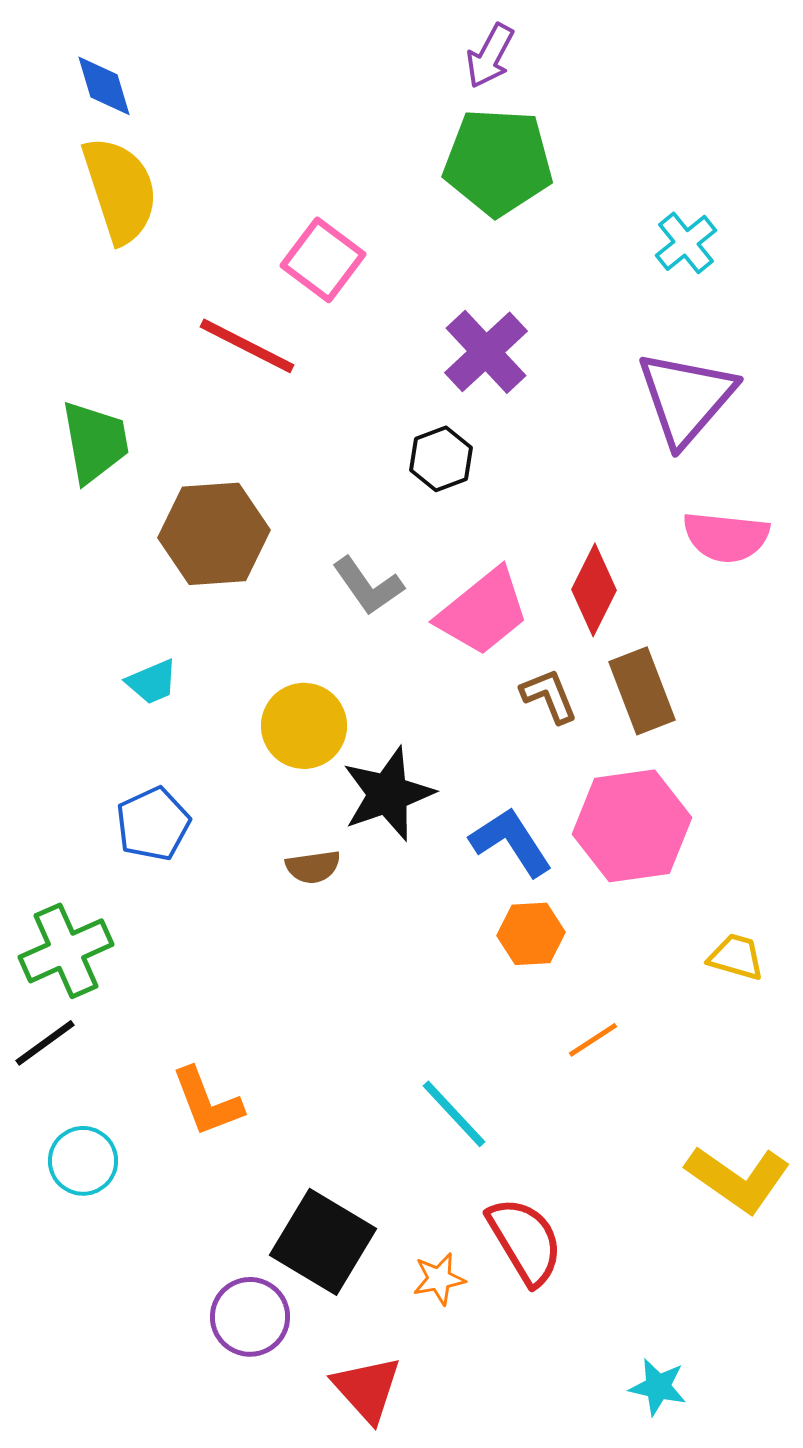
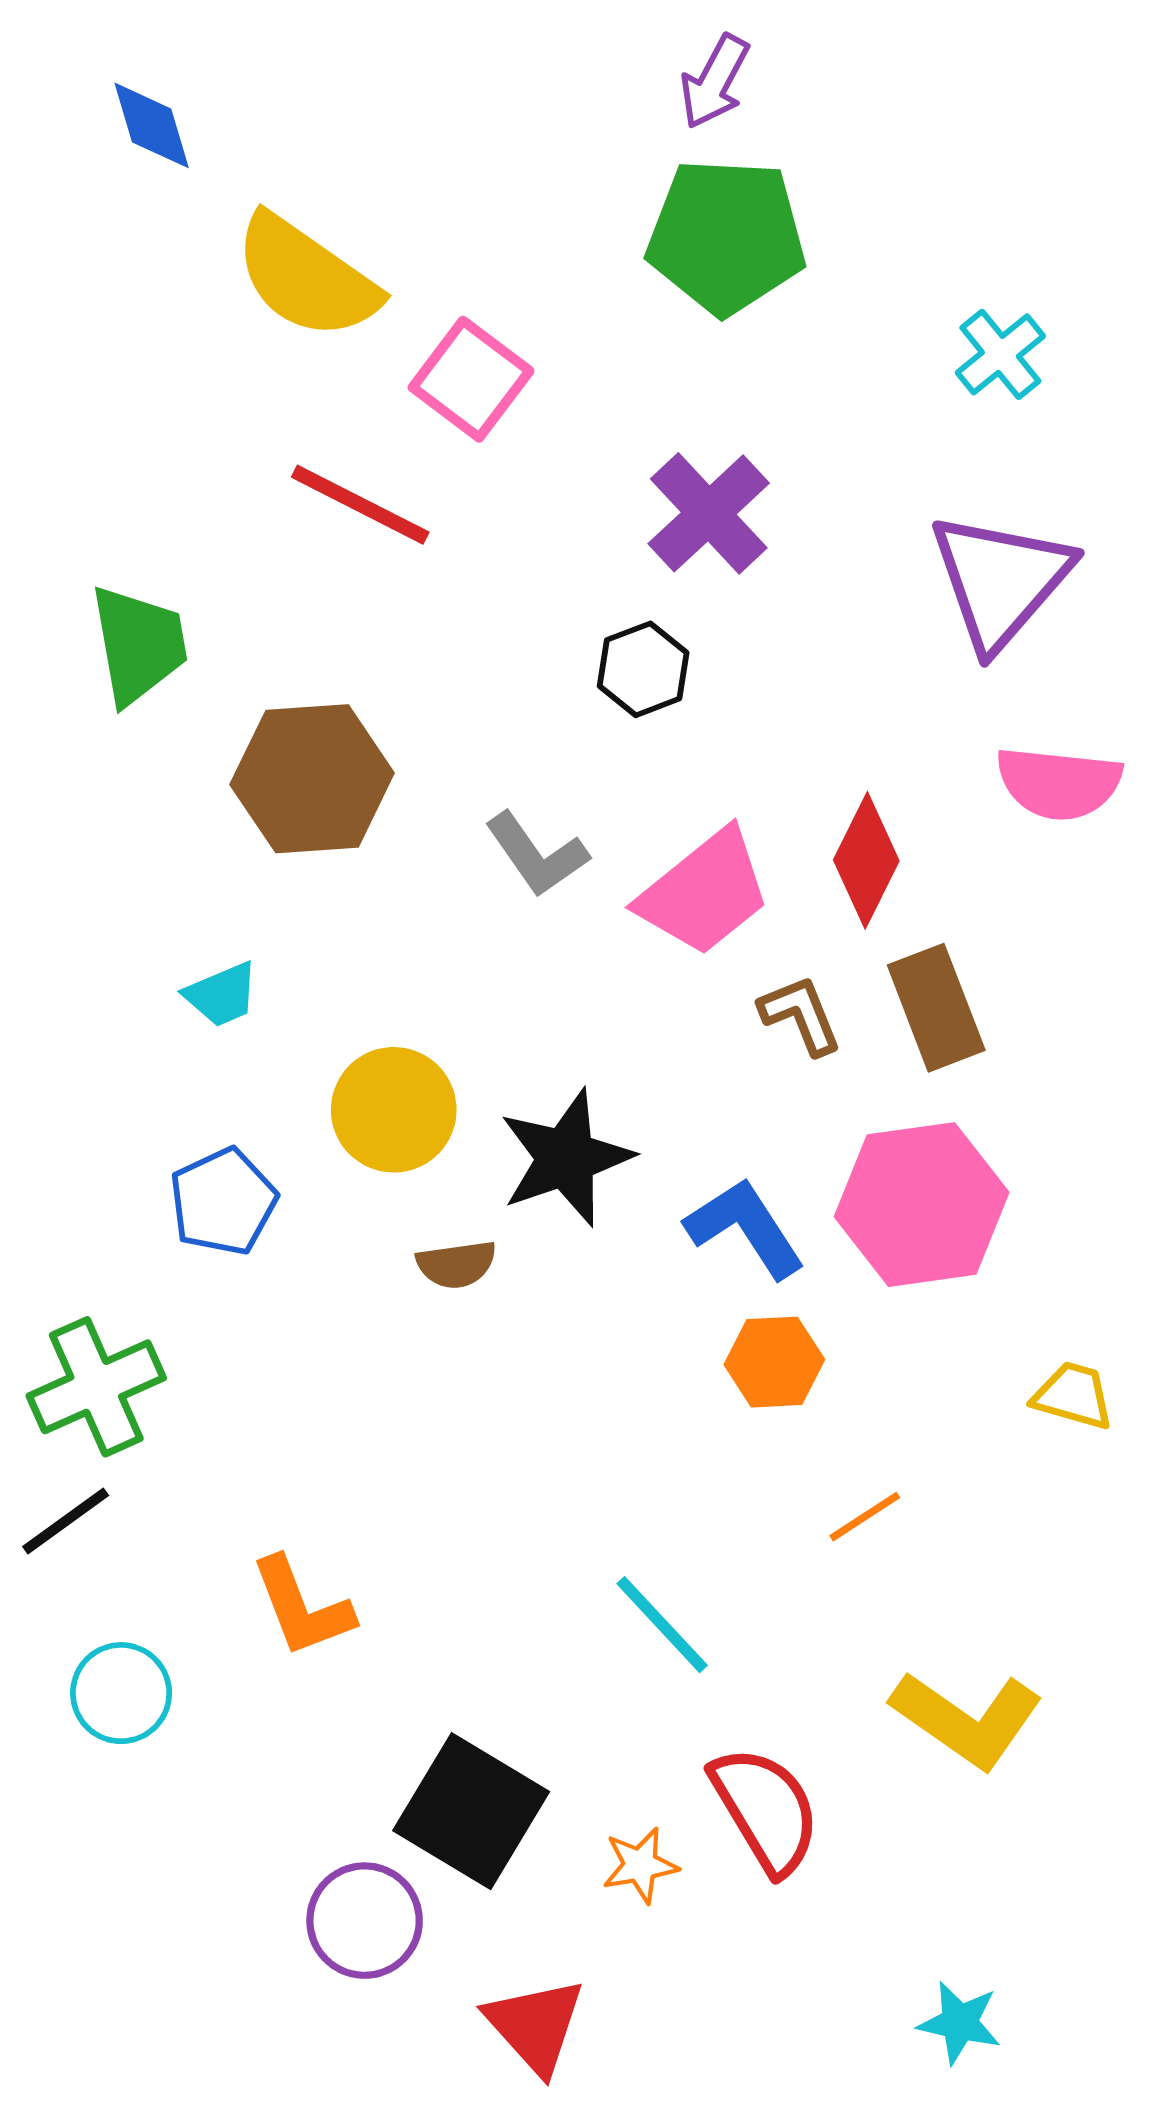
yellow semicircle: (120, 190) -> (306, 277), moved, turned 143
yellow circle: (304, 726) -> (394, 1110), moved
yellow L-shape: (738, 1179) -> (967, 1719), moved

